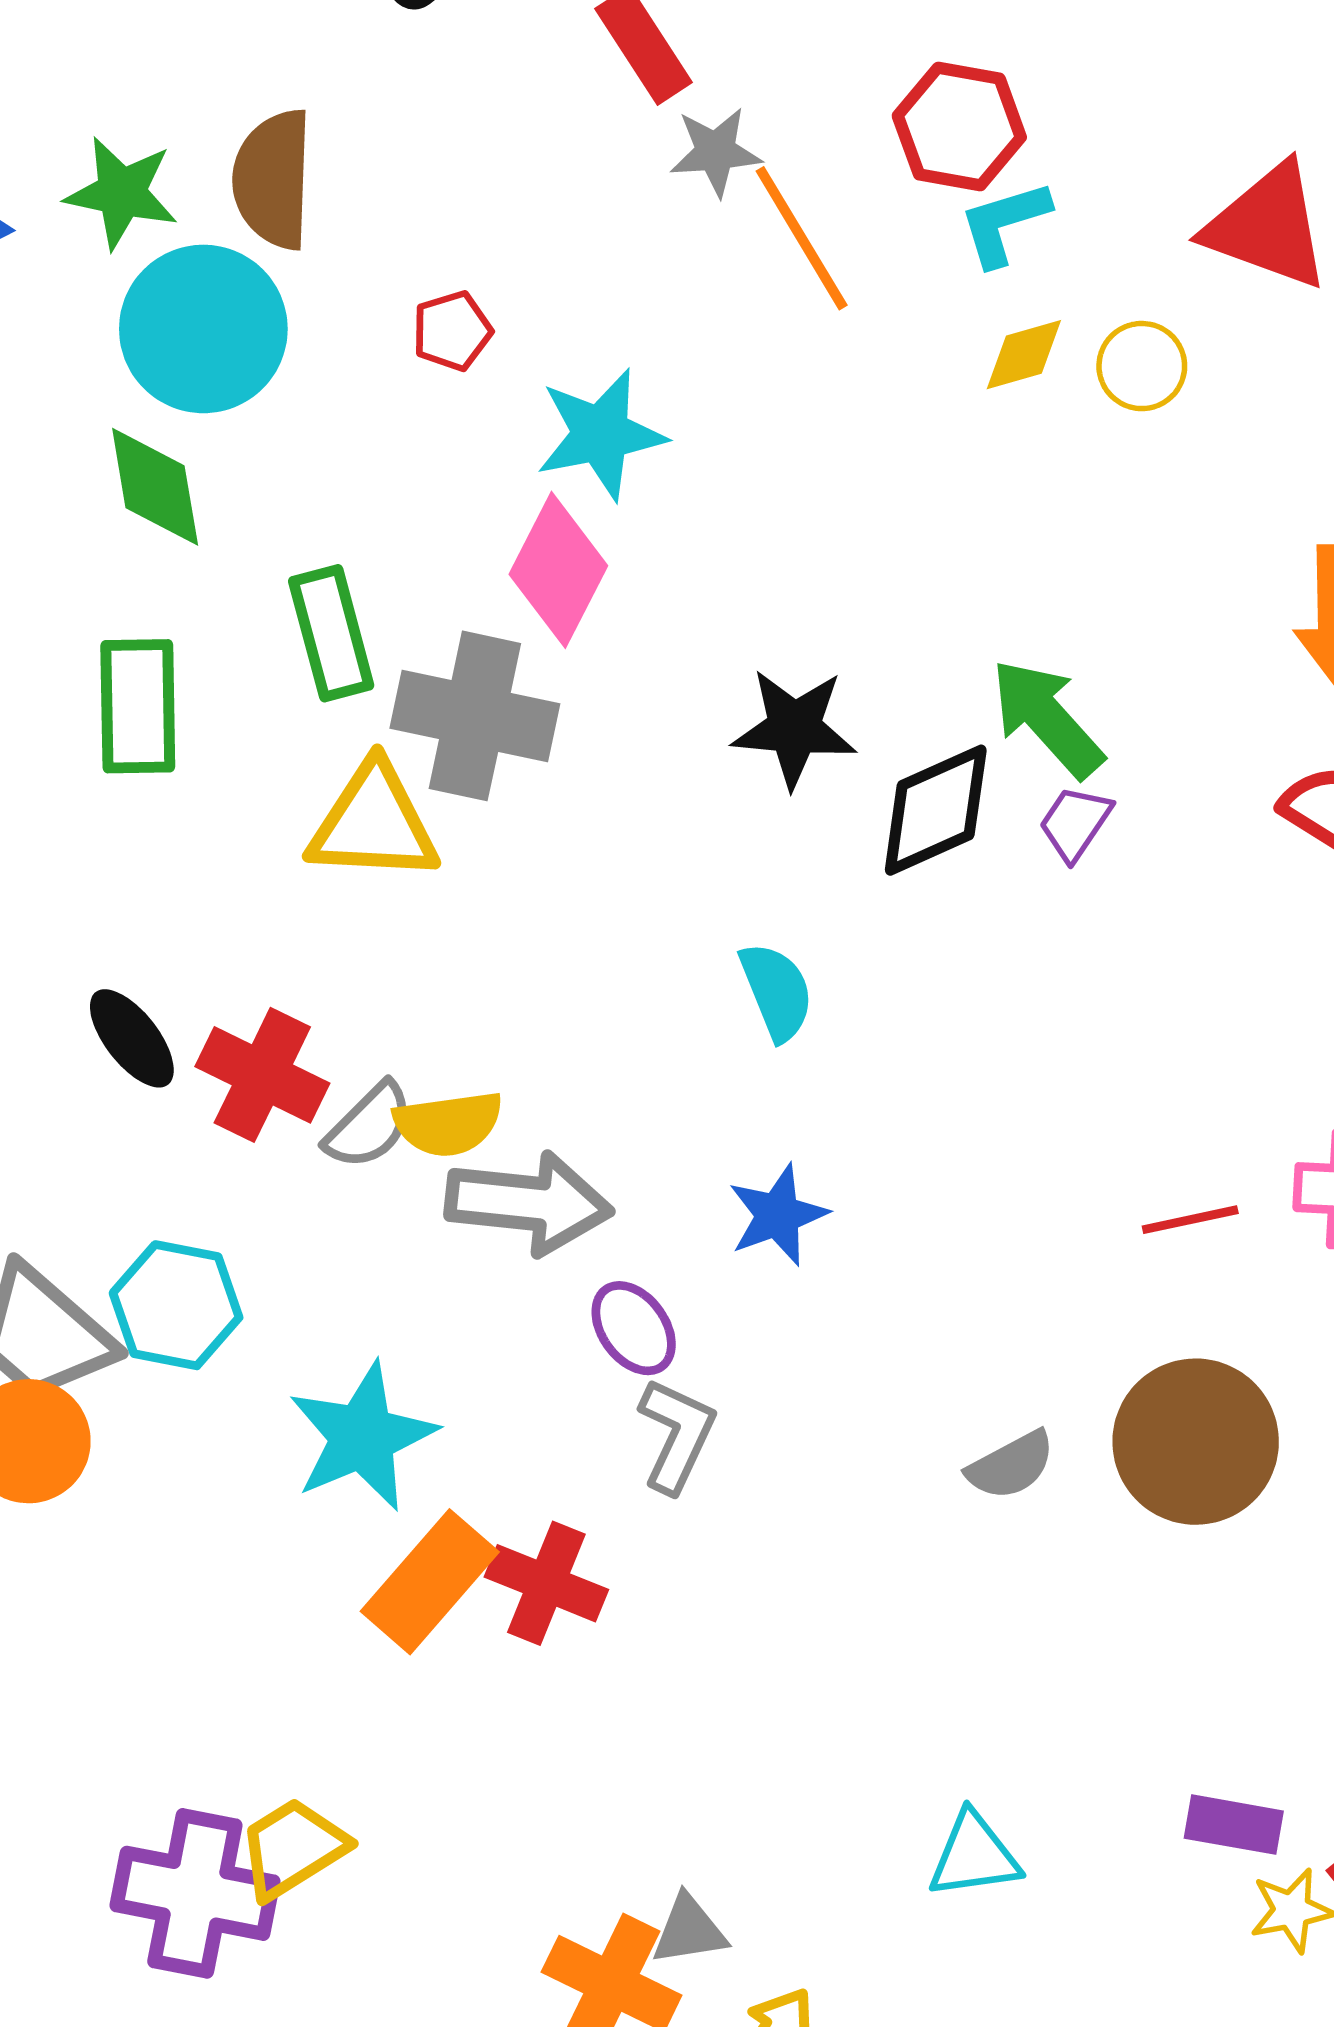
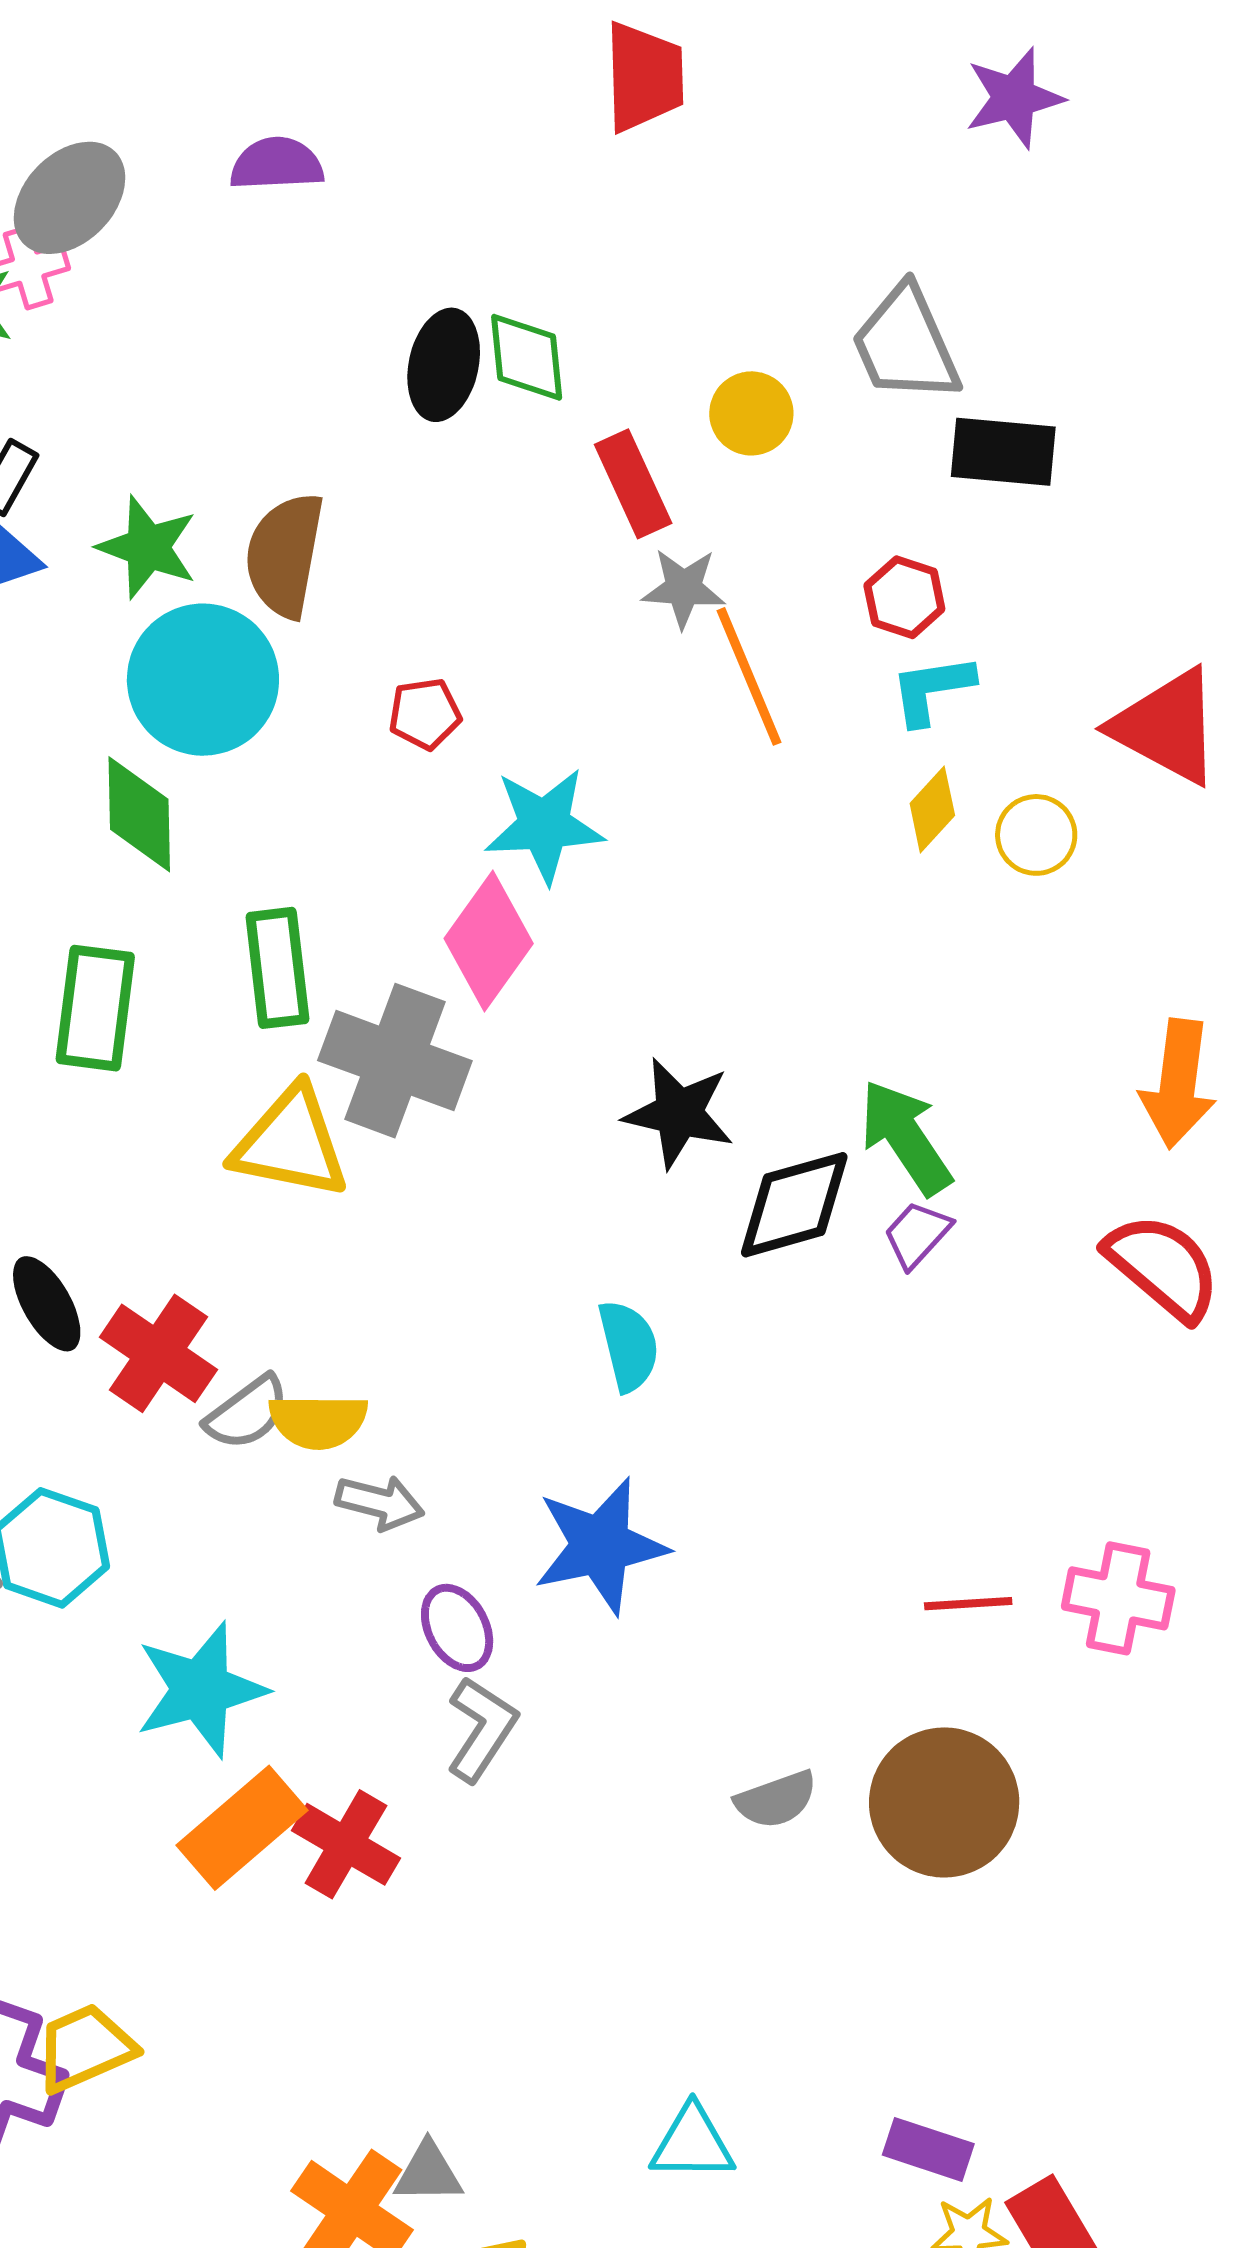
red hexagon: (959, 126) -> (904, 597), size x0.7
yellow diamond: (1024, 355) -> (932, 809), turned -40
gray arrow: (529, 1203) -> (380, 1503), size x0.6
blue star: (778, 1215) -> (600, 1546), size x1.5

